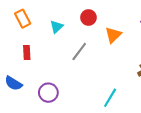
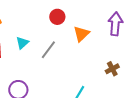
cyan triangle: (57, 27) -> (22, 43), moved

